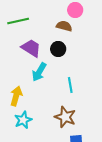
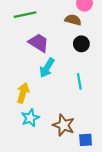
black circle: (58, 49) -> (81, 44), moved
brown star: (65, 117) -> (64, 125), moved

